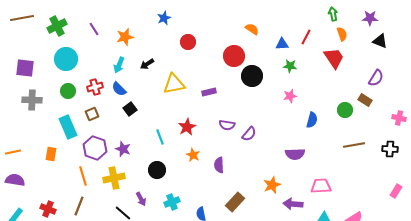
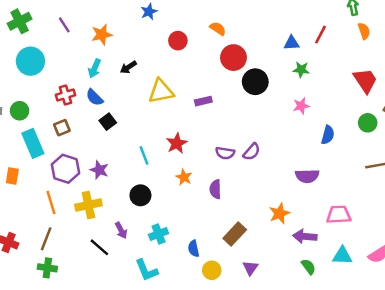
orange semicircle: (252, 29) -> (218, 29), moved
red trapezoid: (334, 58) -> (365, 81), moved
green circle: (68, 91) -> (20, 111), moved
purple semicircle: (227, 125) -> (225, 153), moved

